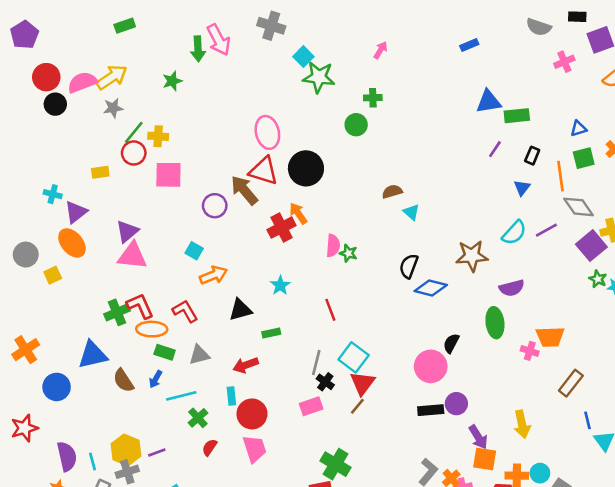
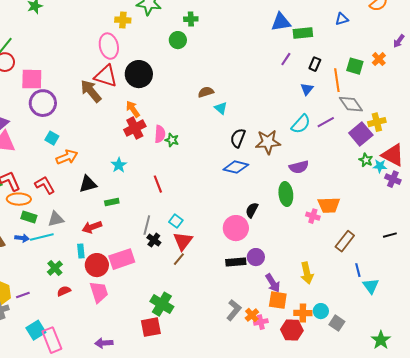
blue triangle: (579, 129) -> (342, 19), moved
yellow cross: (158, 136) -> (123, 20), moved
green square: (584, 158) -> (355, 66), turned 30
purple circle: (215, 206) -> (43, 103), moved, size x1.4
red cross: (282, 228) -> (135, 128), moved
black semicircle: (409, 266) -> (238, 138), moved
cyan square: (354, 357) -> (176, 221), size x0.6
blue arrow: (156, 379) -> (22, 238), turned -112
cyan line: (181, 396) -> (42, 237), moved
pink rectangle: (311, 406) -> (122, 259), moved, size x1.4
red semicircle: (210, 447) -> (64, 291), turned 32

